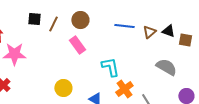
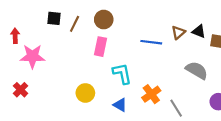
blue line: (124, 26) -> (151, 42), moved
pink rectangle: (77, 45) -> (100, 47), turned 48
cyan L-shape: (110, 67) -> (122, 74), moved

